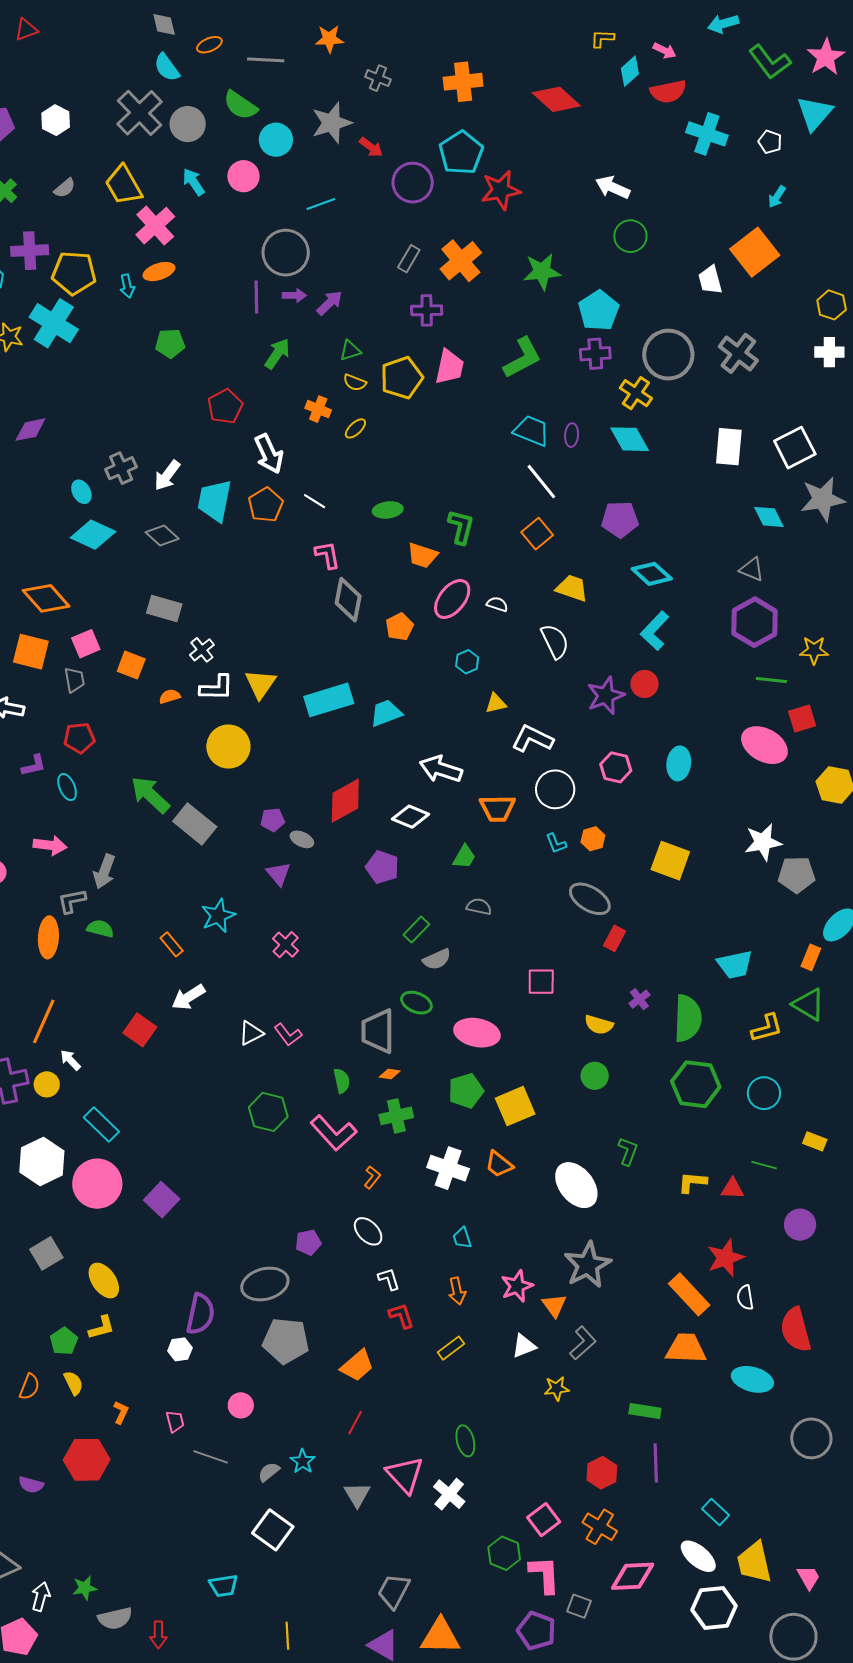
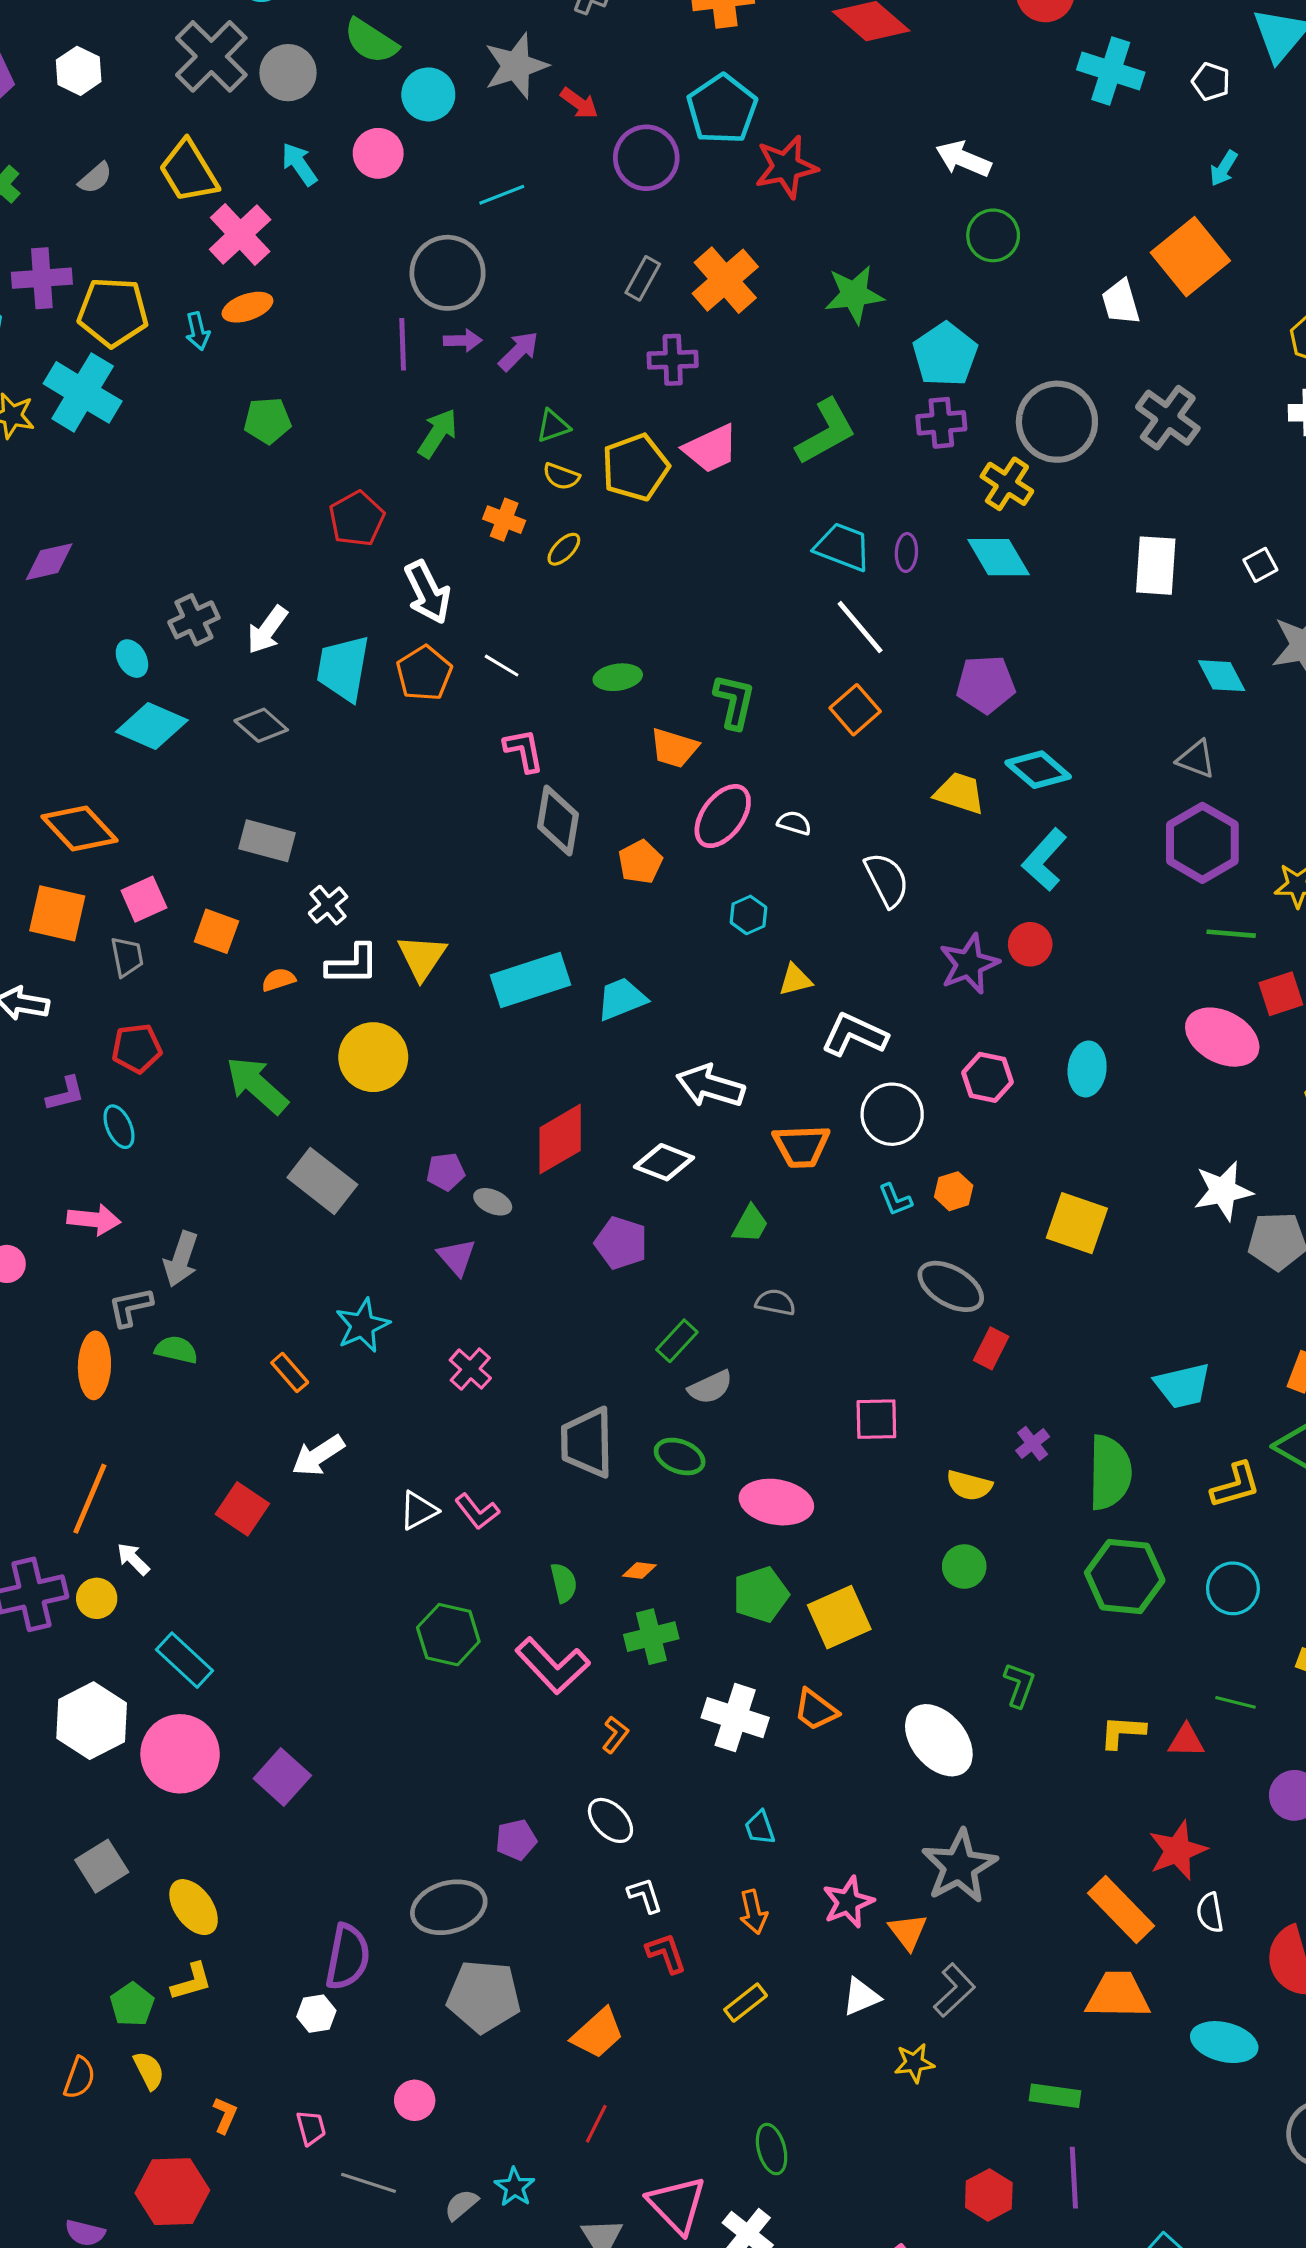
pink trapezoid: (450, 367) -> (711, 449), turned 54
white square: (795, 448) -> (1260, 565), size x0.5
yellow trapezoid: (572, 588) -> (960, 793), moved
green arrow: (150, 795) -> (257, 1085), moved
gray trapezoid: (378, 1031) -> (587, 1442), moved

